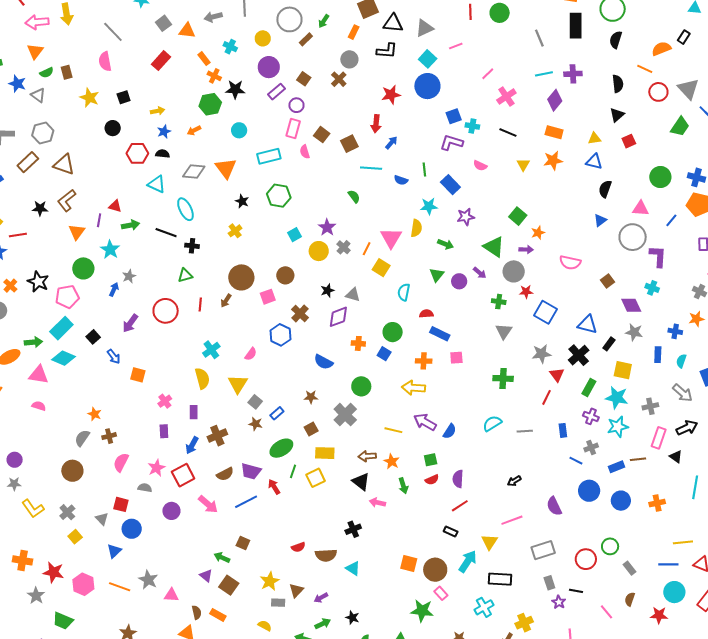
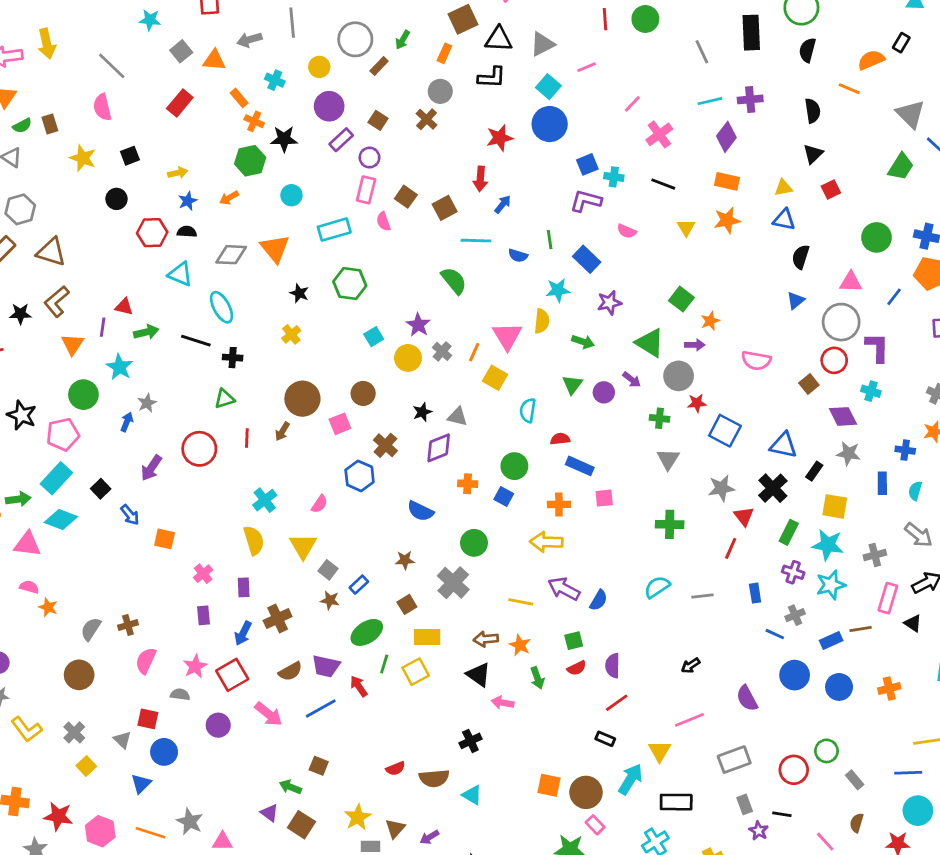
red circle: (658, 92) -> (834, 360), moved
green semicircle: (354, 196) -> (454, 281), size x1.5
orange star: (95, 414) -> (48, 607), moved

